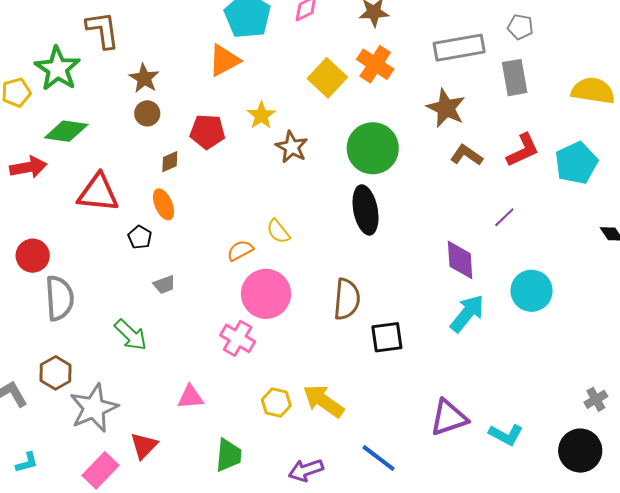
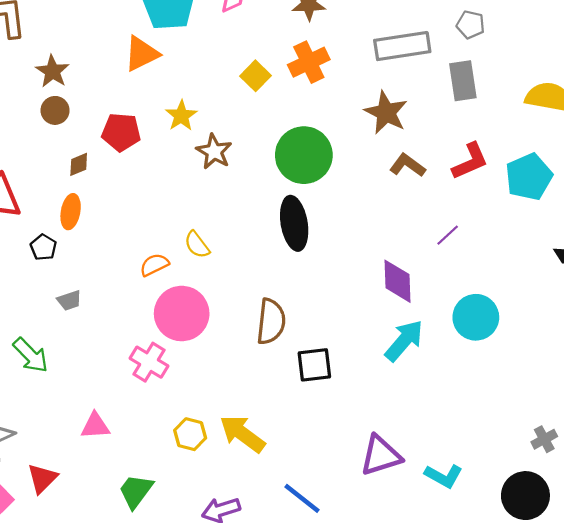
orange cross: (375, 64) -> (309, 62), turned 30
yellow square: (327, 78) -> (255, 76), size x0.7
orange ellipse: (164, 204) -> (71, 212), turned 32
green trapezoid: (228, 455) -> (136, 491), turned -150

